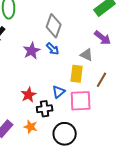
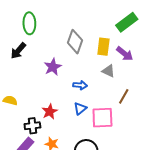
blue arrow: (53, 49) -> (80, 85), moved, turned -40
yellow rectangle: (77, 74) -> (103, 47), moved
black cross: (45, 109) -> (32, 126), moved

